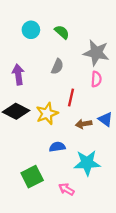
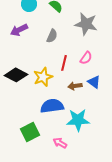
purple arrow: (18, 75) -> (19, 30), moved, turned -108
pink semicircle: (96, 79) -> (86, 58), moved, turned 32
blue semicircle: (57, 147) -> (52, 106), size x1.6

